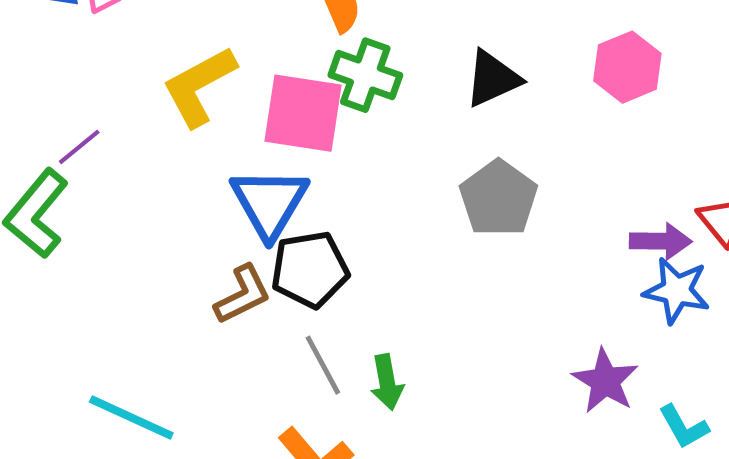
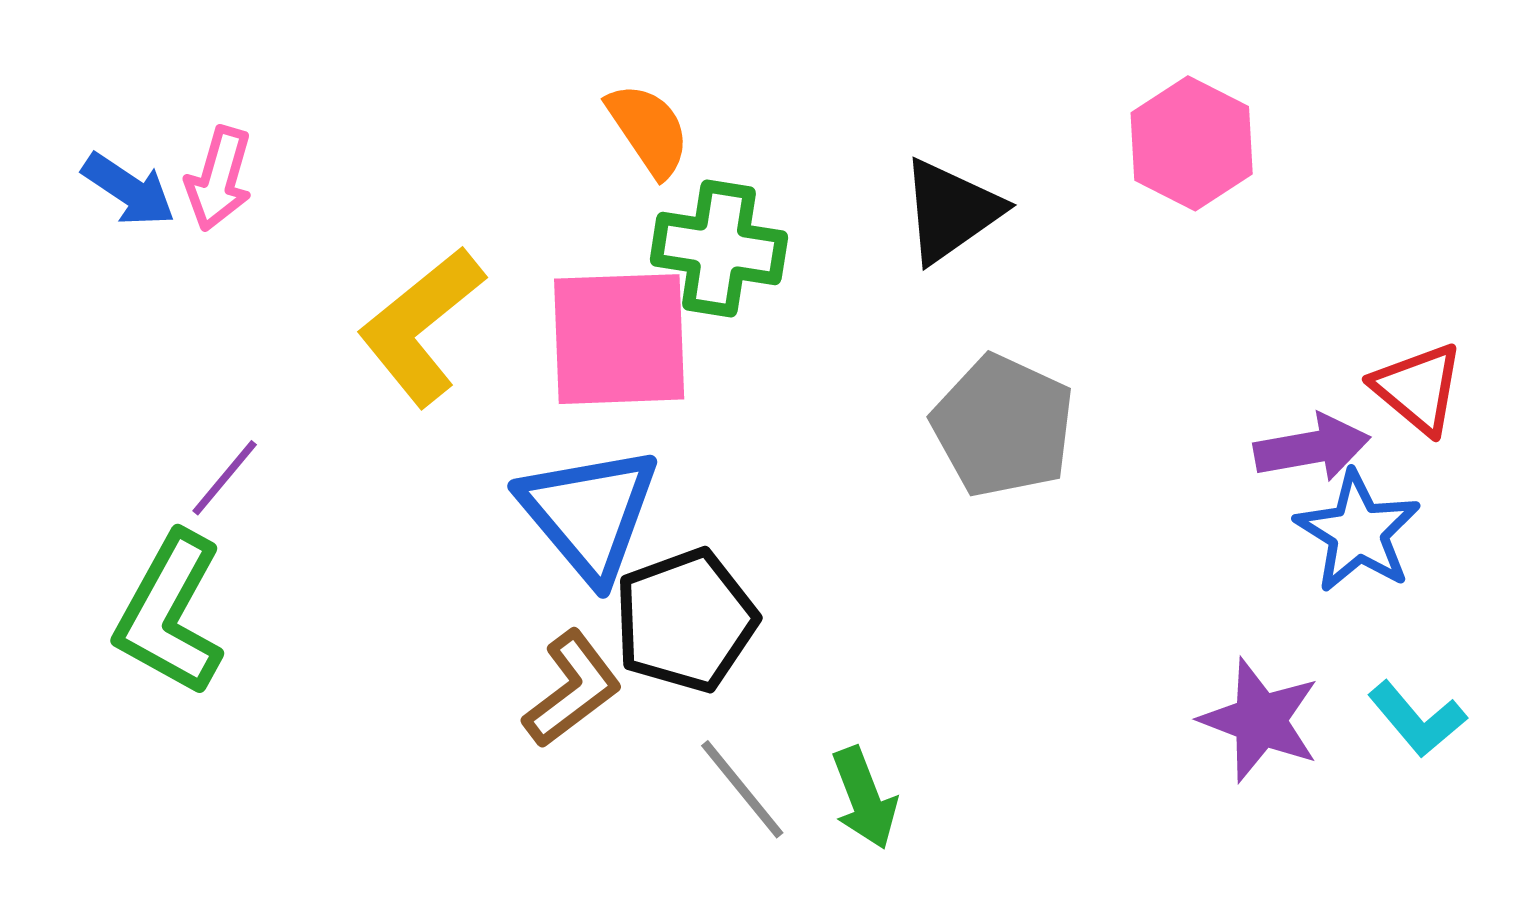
blue star: (676, 291) -> (1358, 532), turned 30
cyan L-shape: (684, 427) -> (1417, 719), moved

